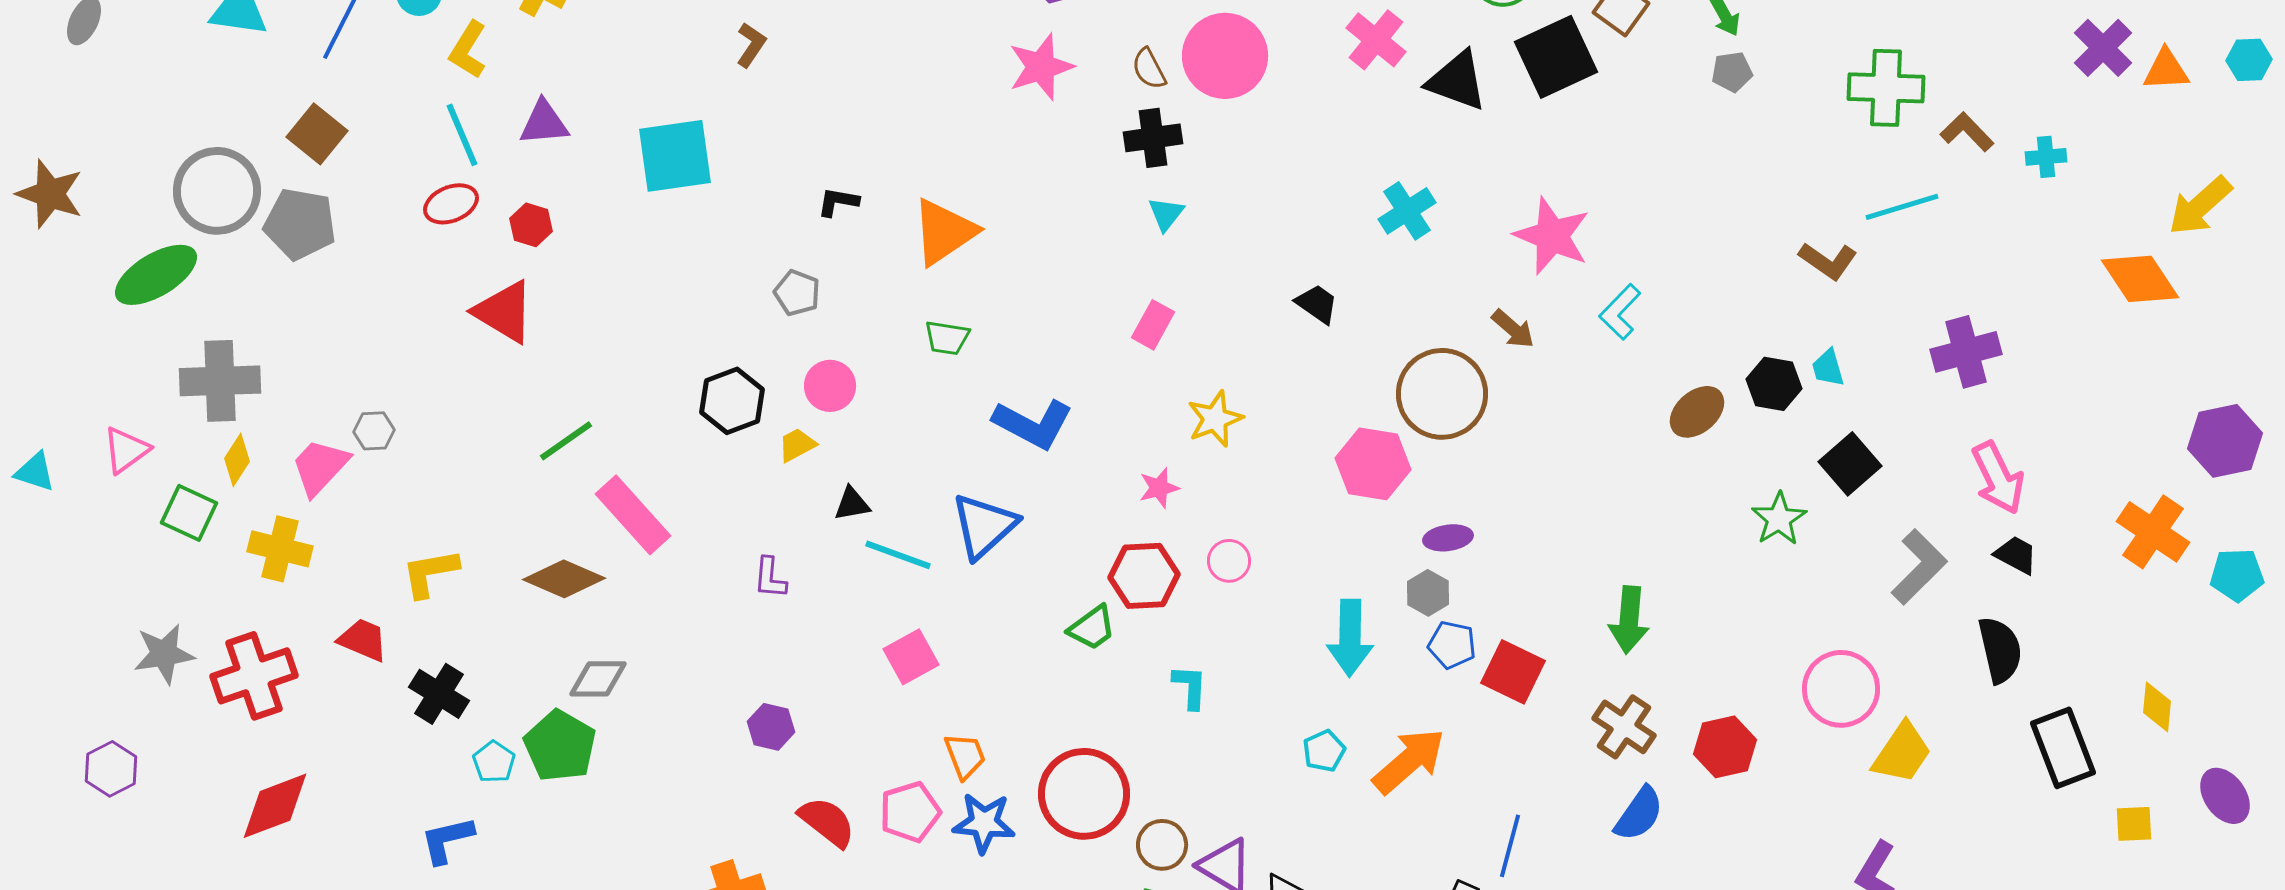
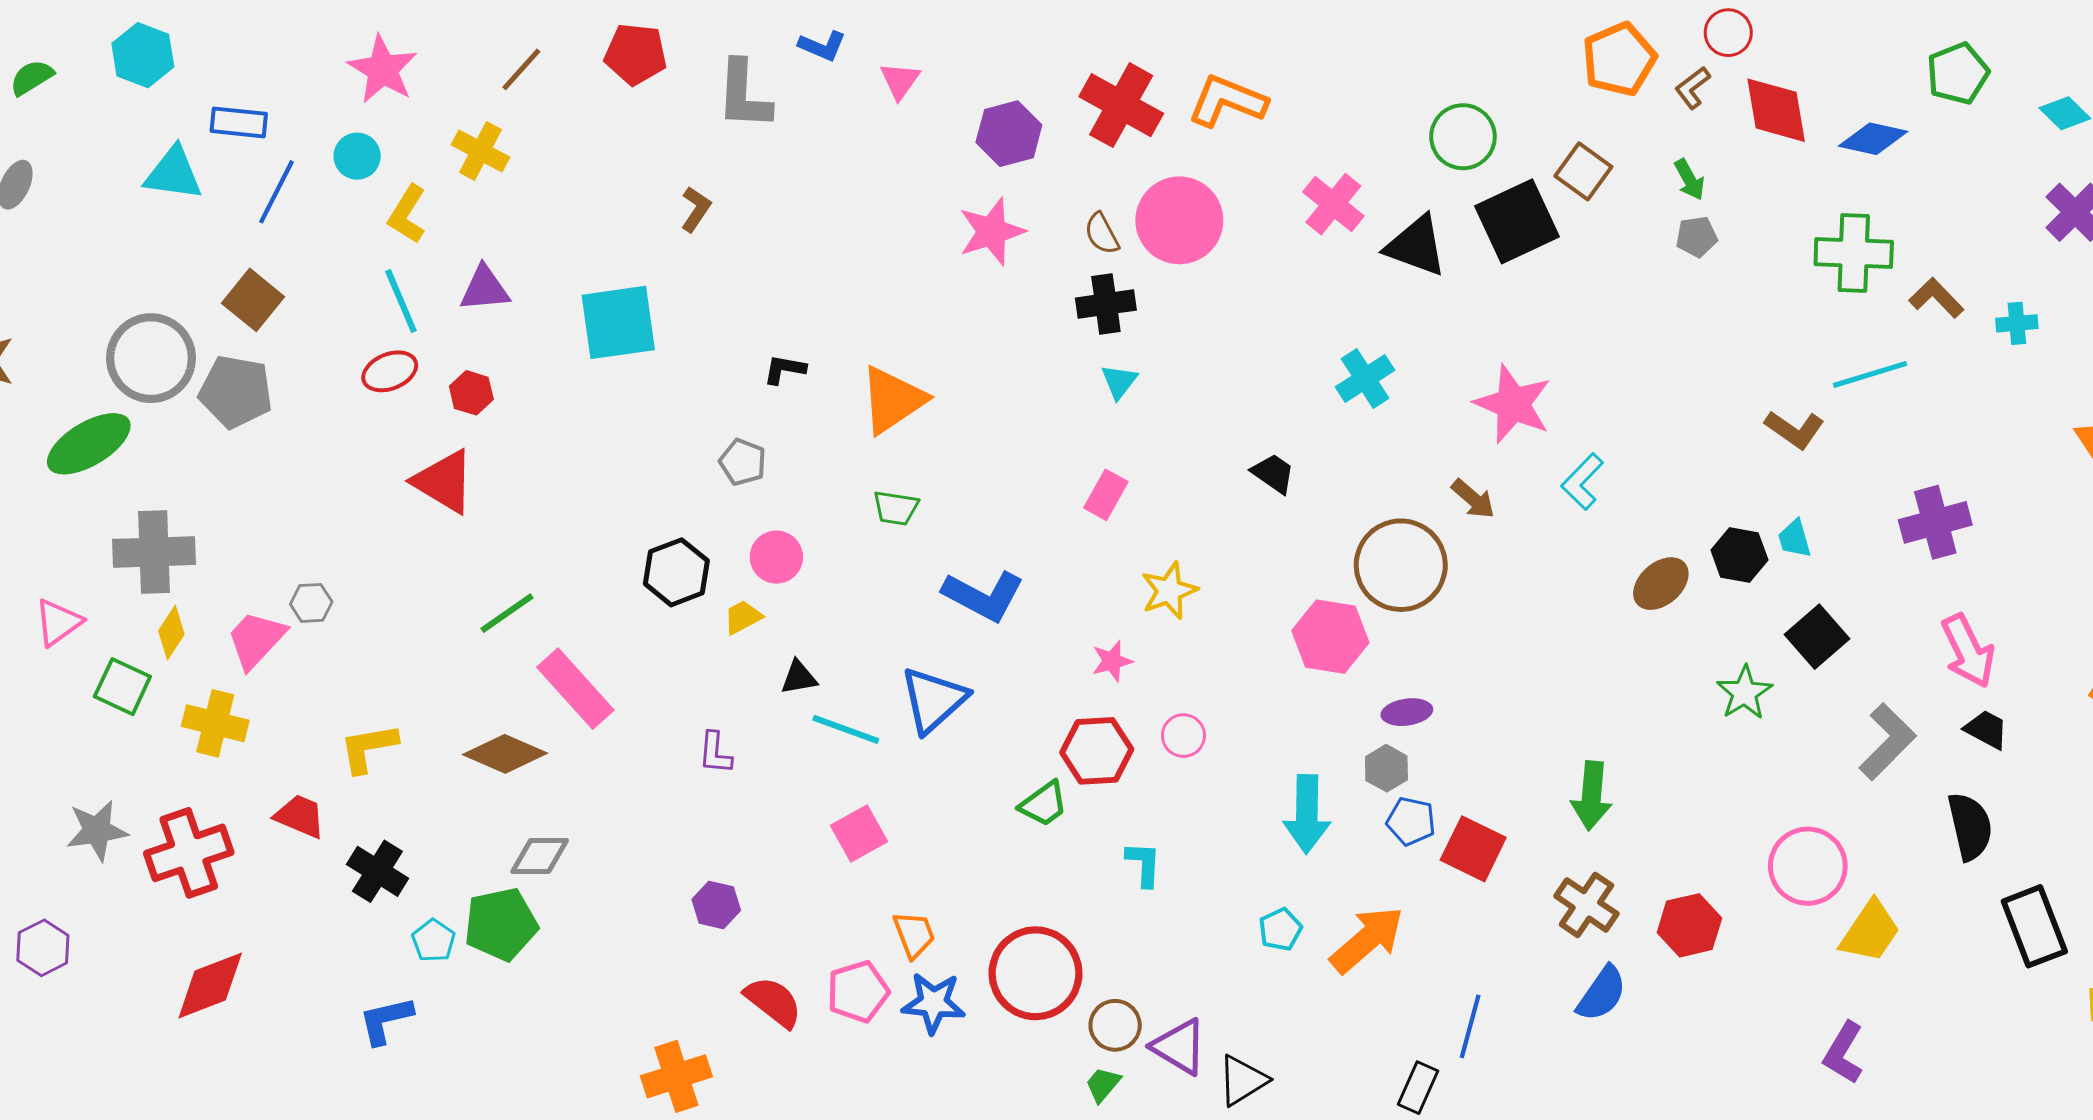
green pentagon: (560, 746) -> (501, 924), turned 30

